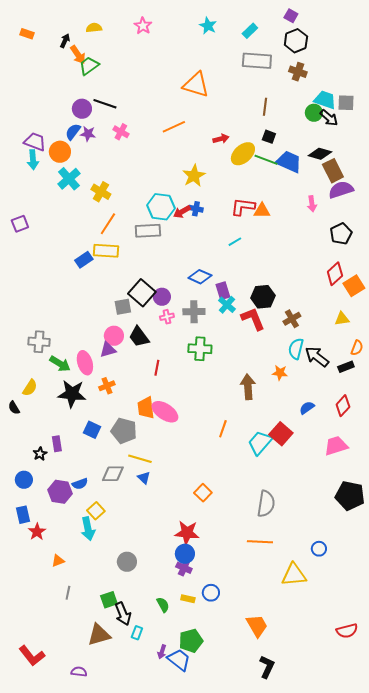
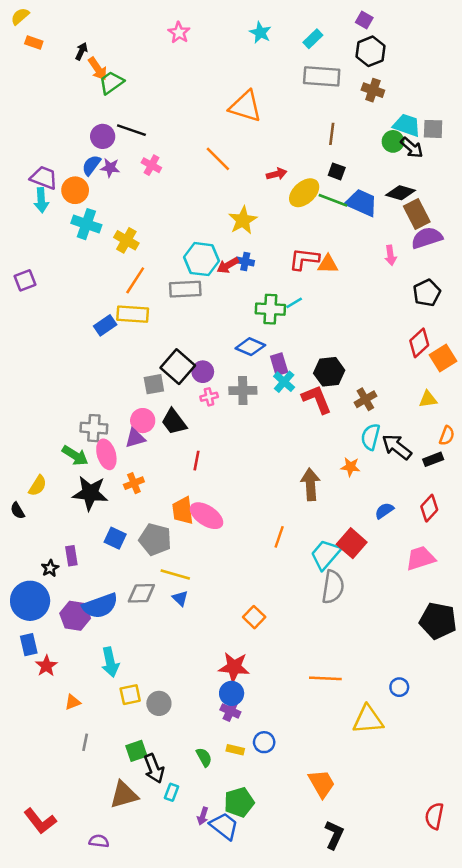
yellow semicircle: (94, 28) -> (20, 16), moved, turned -35
orange line: (174, 127) -> (218, 159), turned 70
cyan cross: (69, 179) -> (86, 224), turned -30
gray cross: (39, 342) -> (94, 428), moved
green cross: (200, 349) -> (270, 309), moved
blue circle: (24, 480) -> (30, 601), size x1.8
blue semicircle: (80, 484) -> (100, 606), size x1.8
gray semicircle: (266, 504) -> (333, 587), moved
yellow square: (96, 511) -> (130, 695), moved, turned 30
red semicircle: (347, 631) -> (434, 816), moved, turned 115

